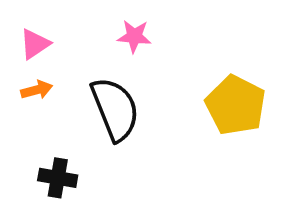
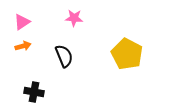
black semicircle: (115, 109) -> (64, 56), size x0.7

